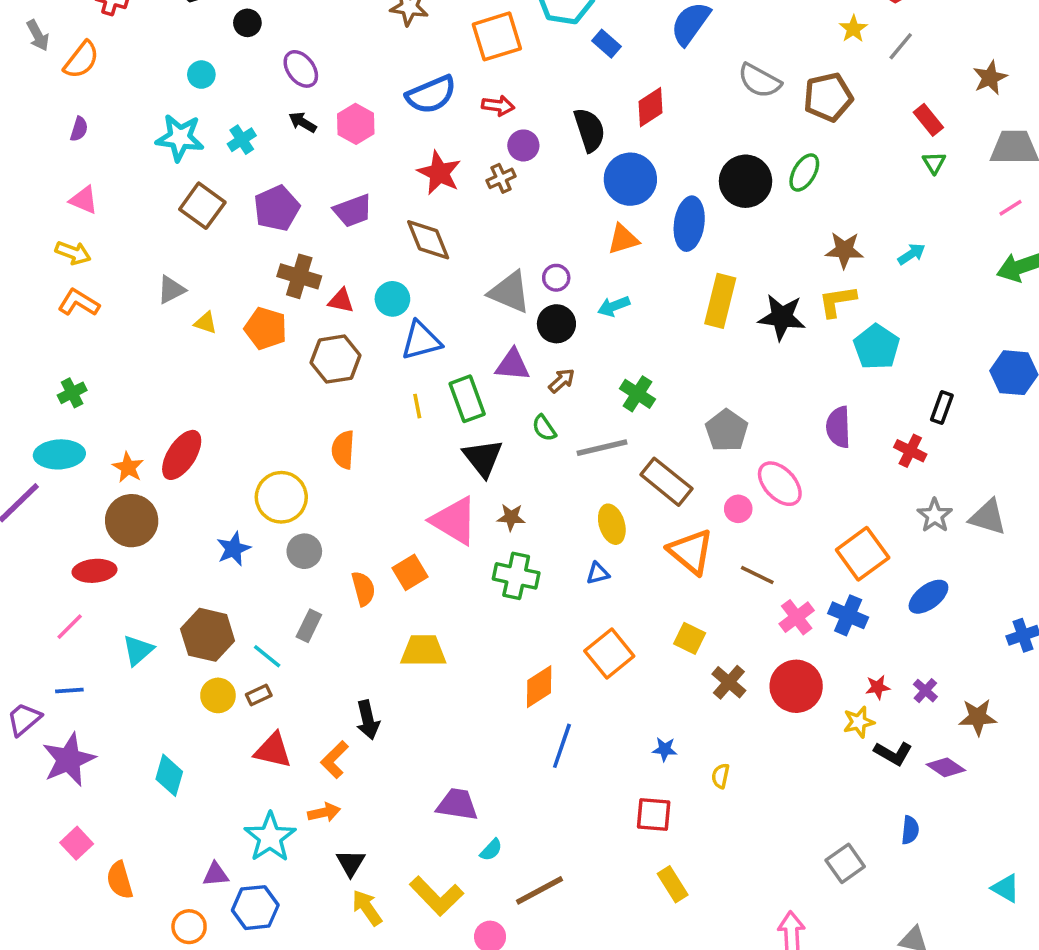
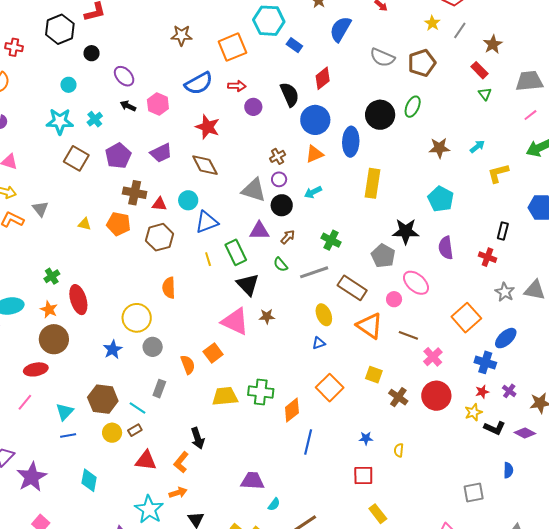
brown star: (990, 78) -> (493, 44), moved
brown cross: (501, 178) -> (278, 156), moved
gray triangle: (171, 290) -> (40, 209), moved, turned -36
yellow L-shape: (837, 301) -> (498, 173), moved
black star: (782, 317) -> (406, 231), moved
cyan pentagon: (877, 347) -> (441, 199), moved
green cross: (72, 393) -> (52, 276), moved
red ellipse: (182, 455) -> (78, 300), turned -44
green cross: (516, 576) -> (261, 392), moved
blue cross: (848, 615) -> (485, 362), moved
blue line: (69, 691) -> (68, 436), moved
gray square: (845, 863) -> (474, 492), turned 30

